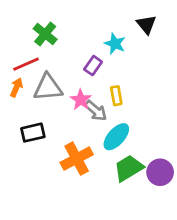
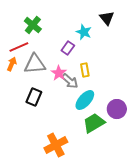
black rectangle: (33, 133) -> (34, 97), moved, turned -54
orange cross: (77, 159) -> (56, 145), moved
purple circle: (160, 172) -> (117, 109), moved

